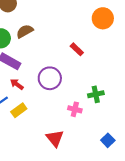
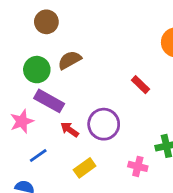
red arrow: (17, 84) -> (70, 130), moved
yellow rectangle: (19, 110) -> (85, 168), moved

